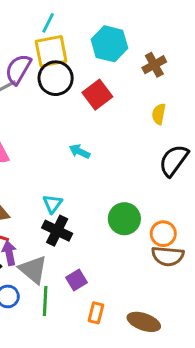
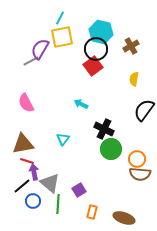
black circle: (56, 78) -> (96, 49), moved
black cross: (57, 231) -> (104, 129), moved

